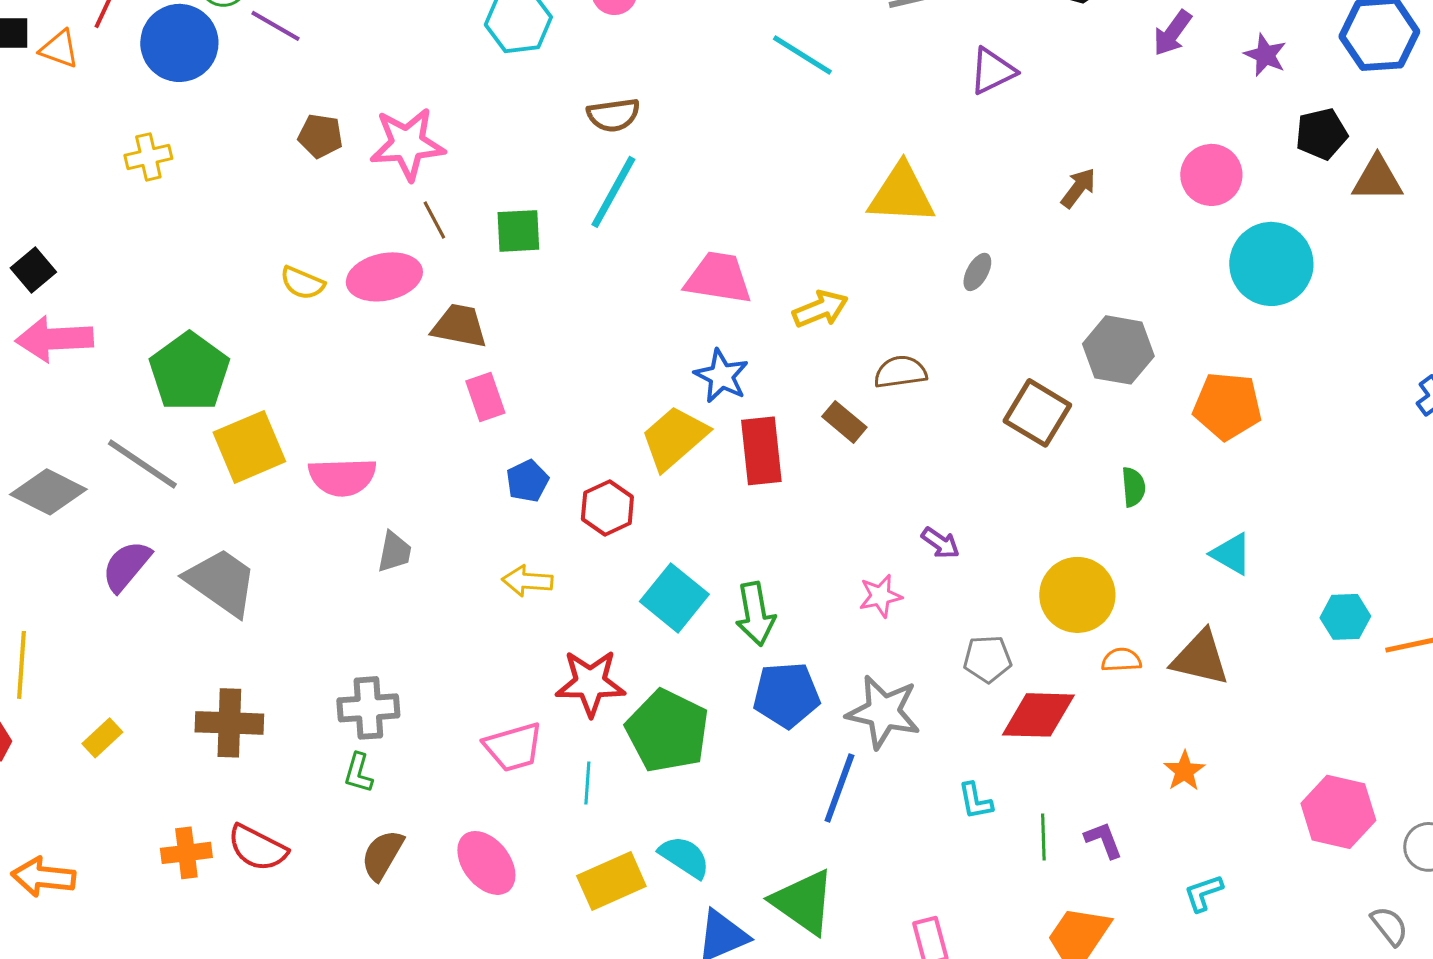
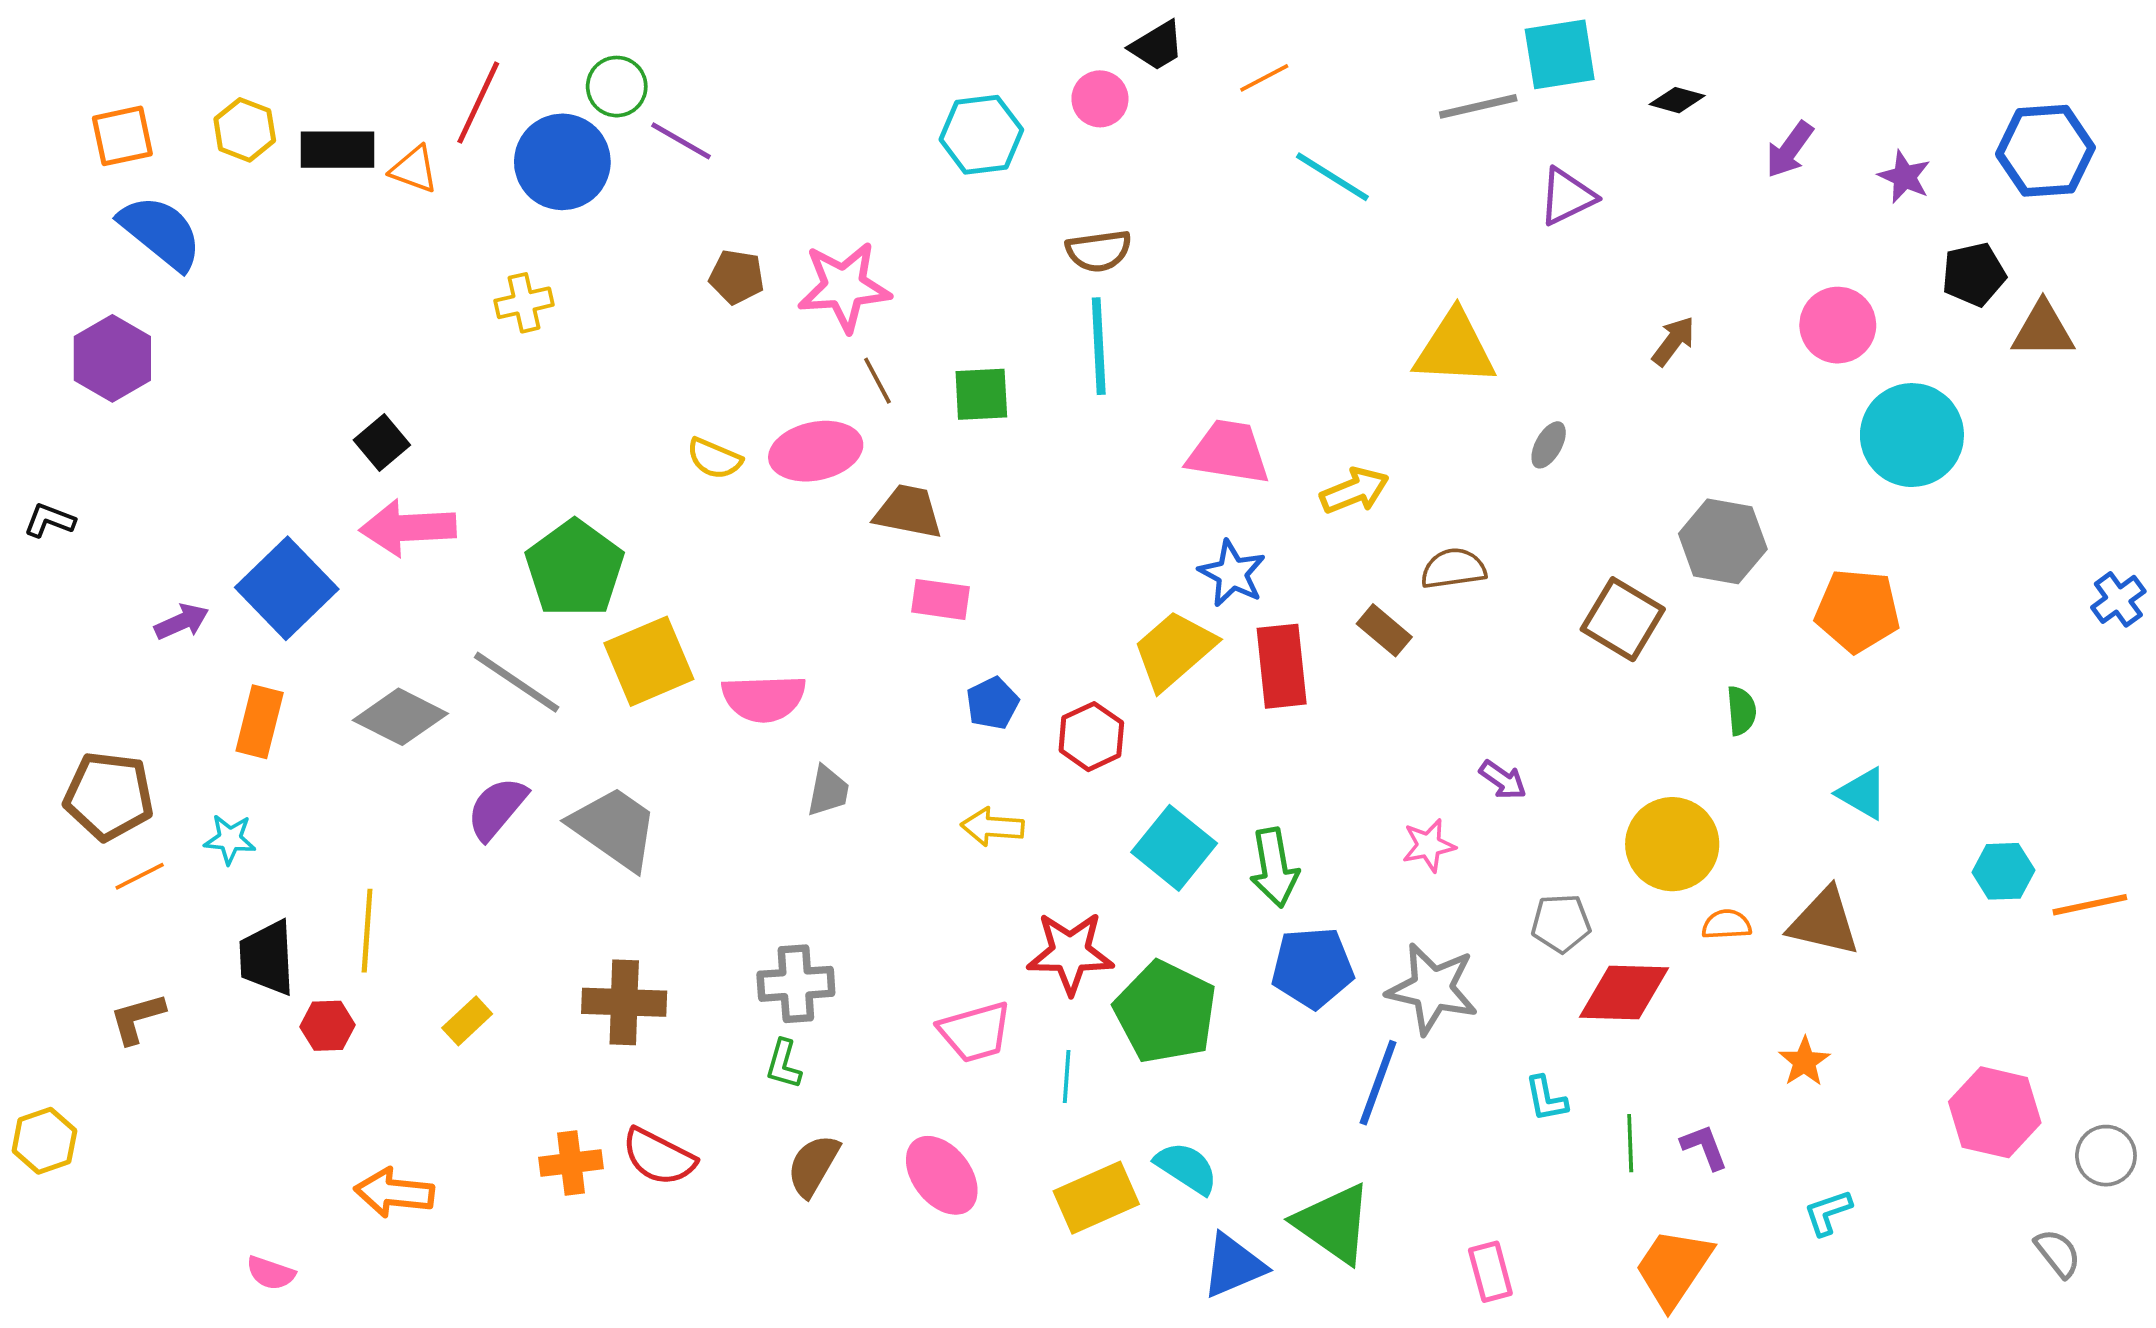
cyan line: (613, 192) -> (1099, 346), turned -32
pink rectangle: (485, 397) -> (941, 599), turned -63

